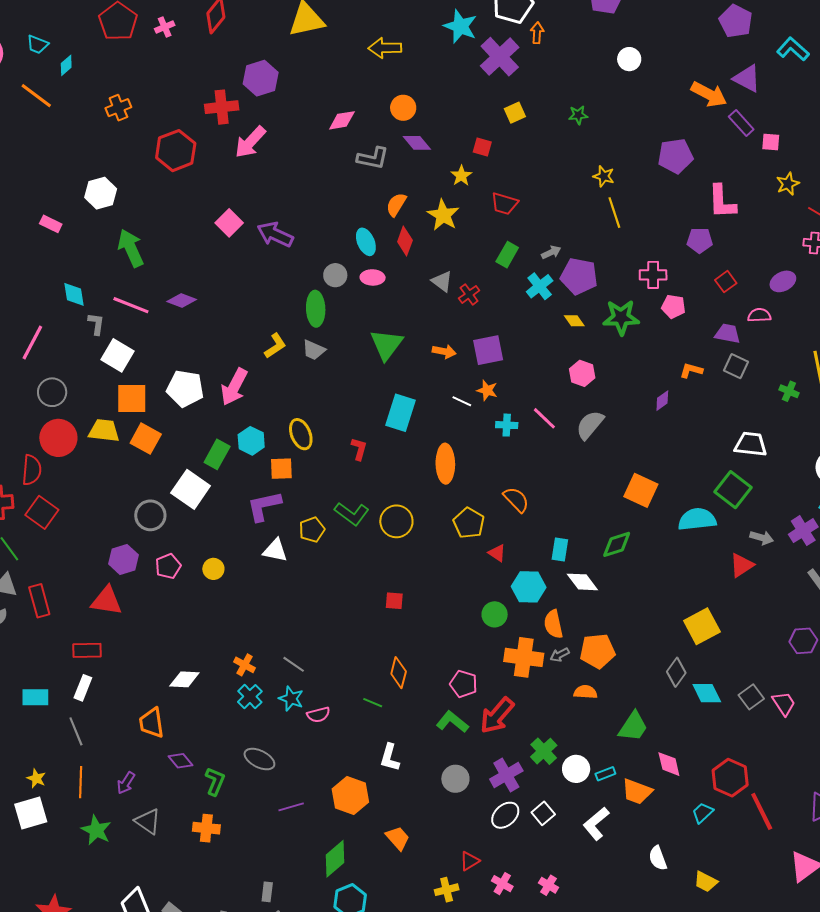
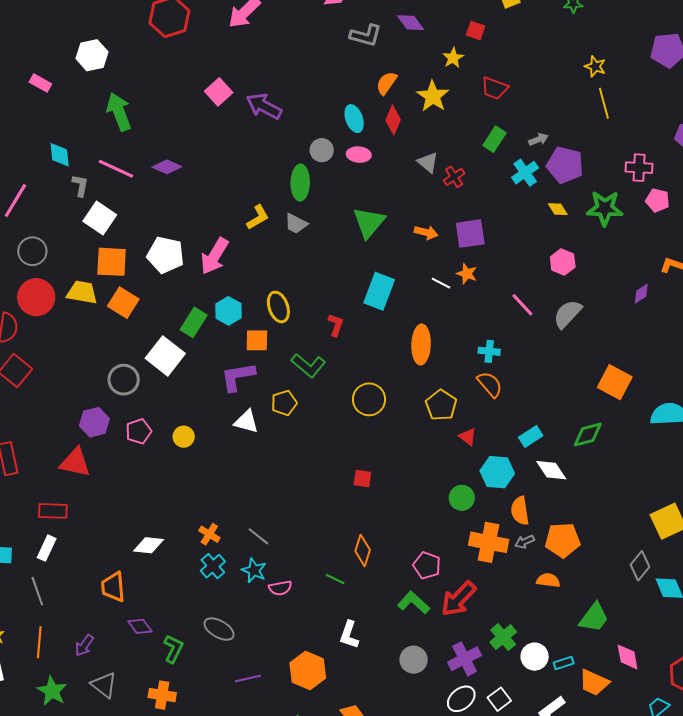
cyan cross: (507, 425) -> (489, 351), moved
green L-shape: (352, 514) -> (308, 365), moved
cyan rectangle: (560, 549) -> (531, 437), turned 45

